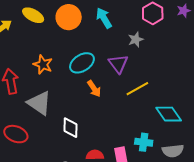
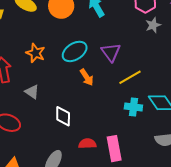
gray star: (136, 39) -> (153, 25), moved
gray triangle: (39, 103) -> (32, 92), size x0.6
cyan cross: (144, 142) -> (133, 107), moved

